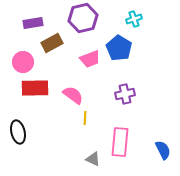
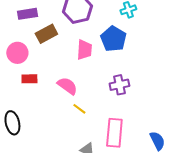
pink trapezoid: (90, 59) -> (84, 50), turned -65
red rectangle: (35, 88) -> (29, 79), size x0.6
yellow line: (85, 118) -> (79, 109), turned -56

